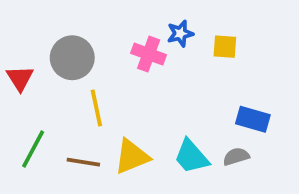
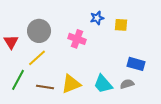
pink cross: (149, 54) -> (77, 39), moved
yellow line: (96, 108) -> (37, 58), moved, turned 60

